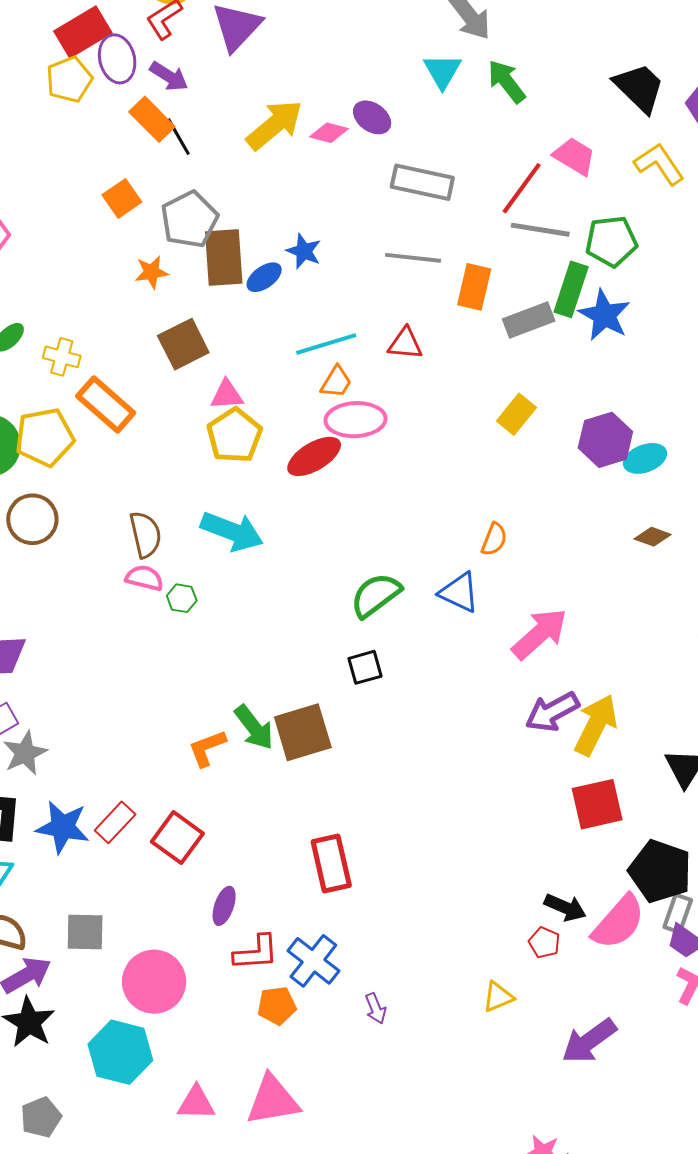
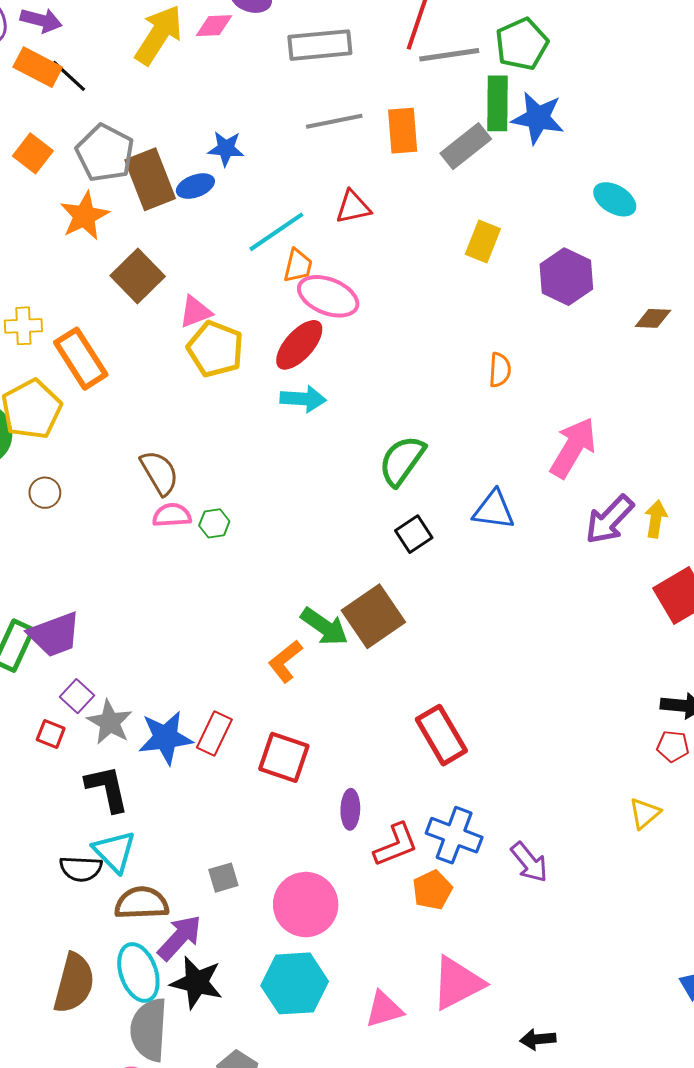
orange star: (151, 272) -> (84, 216), size x1.4
blue ellipse: (264, 277) -> (195, 186), turned 33
orange rectangle: (106, 405) -> (81, 359), turned 34
pink ellipse: (355, 420) -> (328, 296), turned 42
purple hexagon: (605, 440) -> (566, 277), moved
cyan ellipse: (645, 458) -> (615, 199), moved, turned 69
brown circle: (32, 519) -> (45, 493), size x0.6
cyan arrow: (232, 531) -> (303, 399), moved, size x0.7
blue triangle: (459, 592) -> (494, 510), moved
yellow arrow: (596, 725) -> (656, 519), size x0.6
red rectangle: (115, 822) -> (214, 734), moved
blue star: (63, 827) -> (166, 738), moved
gray square: (85, 932) -> (223, 878), size x0.7
purple arrow: (376, 1008) -> (529, 862), size x1.4

